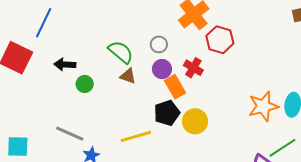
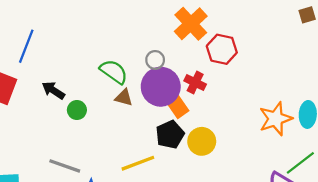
black arrow: (65, 64) -> (53, 90), turned 35
purple circle: (162, 69) -> (161, 87), size x1.8

